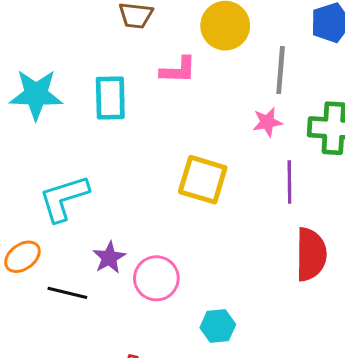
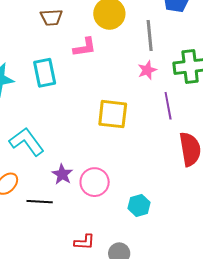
cyan L-shape: (64, 198) -> (27, 142), turned 81

